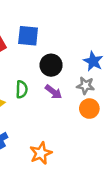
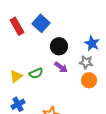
blue square: (28, 36) -> (41, 23), turned 36
green semicircle: (22, 89) -> (36, 73), moved, turned 64

